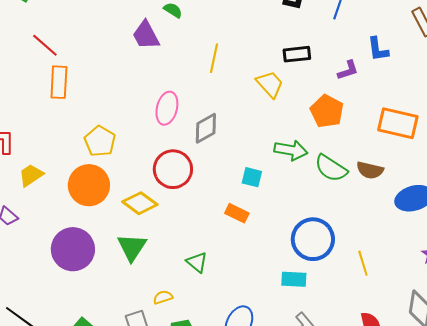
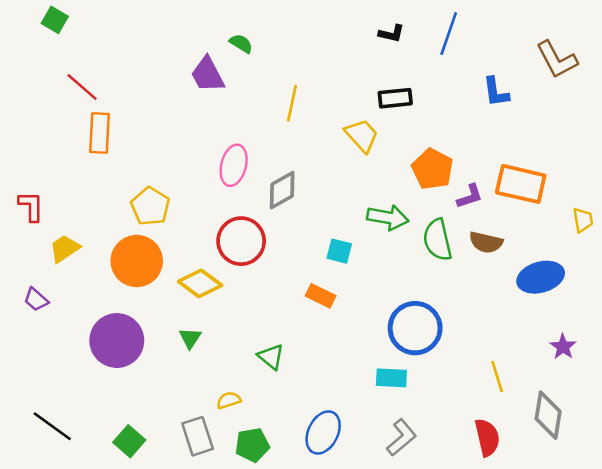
purple L-shape: (348, 70) -> (470, 196), moved
green semicircle: (331, 168) -> (437, 240), turned 44
green triangle: (132, 247) -> (190, 338), size x0.6
yellow line: (363, 263) -> (497, 377), moved

